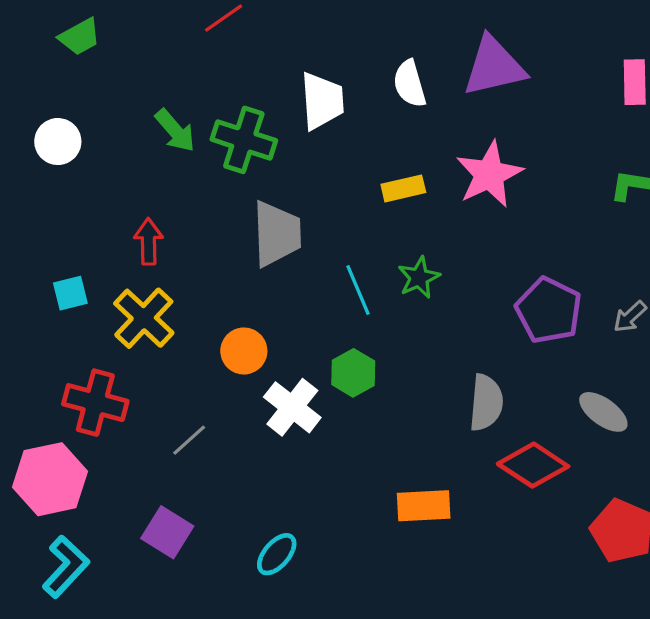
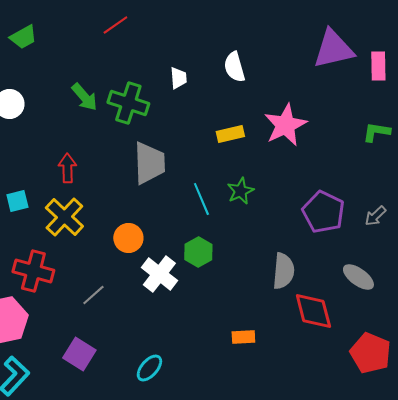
purple triangle: (494, 66) -> (333, 49), moved
white trapezoid: (322, 101) -> (178, 78), size x0.6
red diamond: (533, 465) -> (313, 311), turned 42
orange rectangle: (424, 506) -> (243, 337), size x0.7

